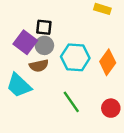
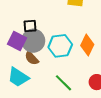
gray circle: (44, 45) -> (33, 41), size x1.5
brown semicircle: (39, 66) -> (32, 58), turned 70

